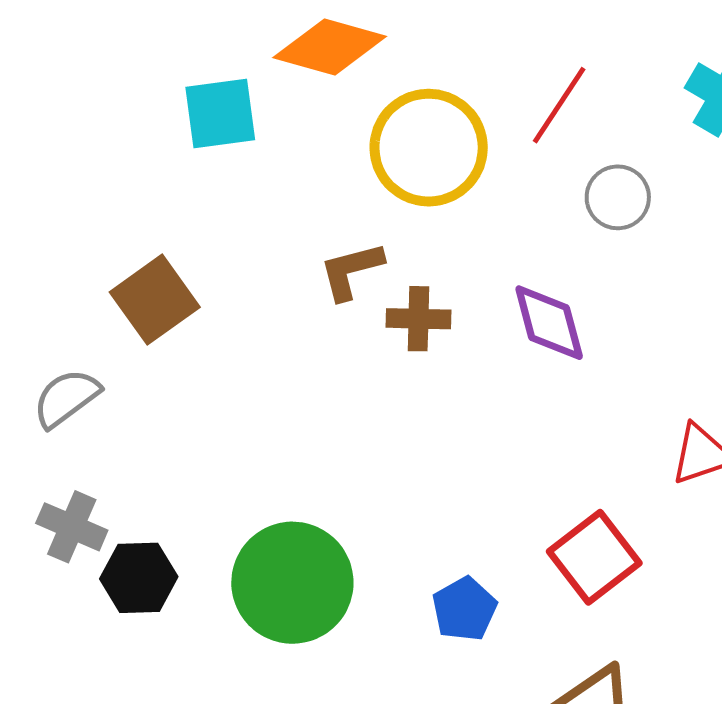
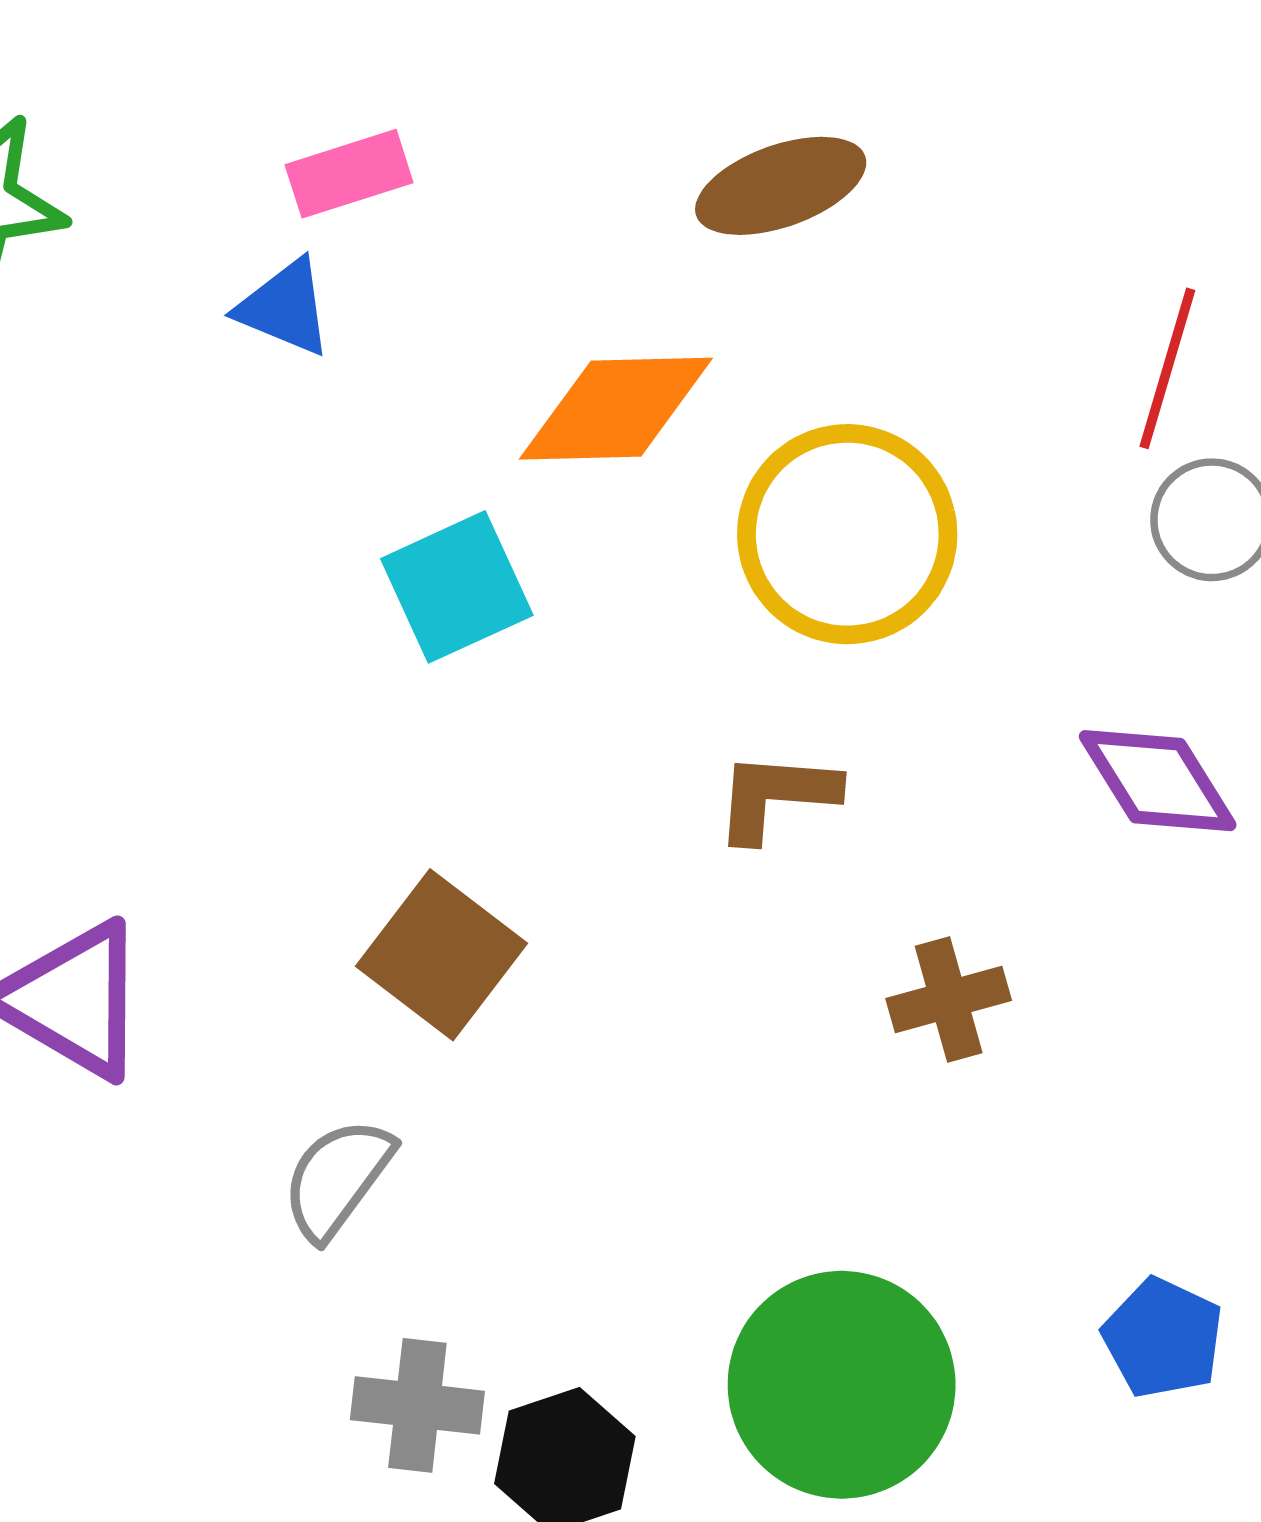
red line: (559, 105) -> (1167, 368), moved
brown L-shape: (351, 271) -> (776, 796), turned 36
brown cross: (418, 319) -> (949, 1000), moved

